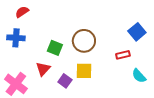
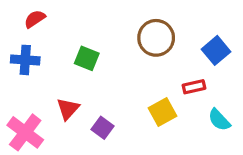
brown circle: (84, 41) -> (156, 38), moved
green square: (55, 48) -> (87, 58), moved
yellow square: (84, 71) -> (162, 112), moved, turned -30

